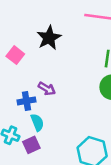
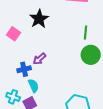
purple arrow: (47, 89) -> (39, 59), turned 112

